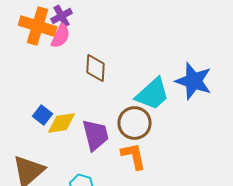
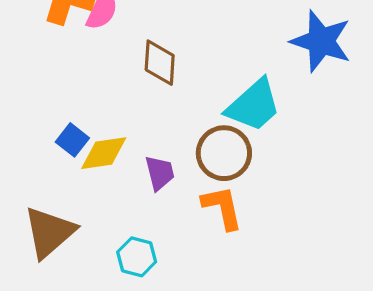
blue star: (194, 81) -> (321, 41), moved
purple trapezoid: (96, 135) -> (160, 173), size x0.7

